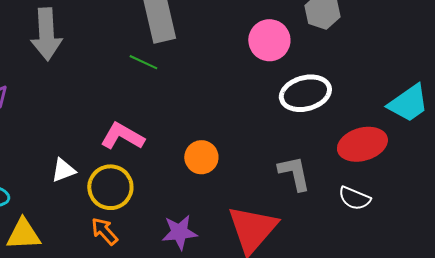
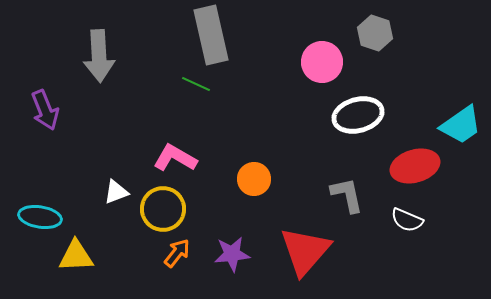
orange arrow: (104, 231) -> (177, 253), moved, turned 80

